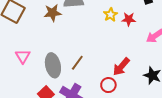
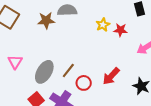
gray ellipse: (53, 65) -> (44, 72), turned 40
red circle: (108, 85) -> (84, 83), moved

